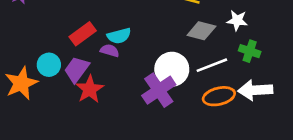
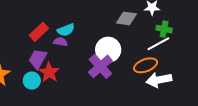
cyan circle: (49, 65) -> (32, 81), moved
white line: (212, 65) -> (158, 44), moved
white arrow: (255, 90) -> (159, 80), moved

